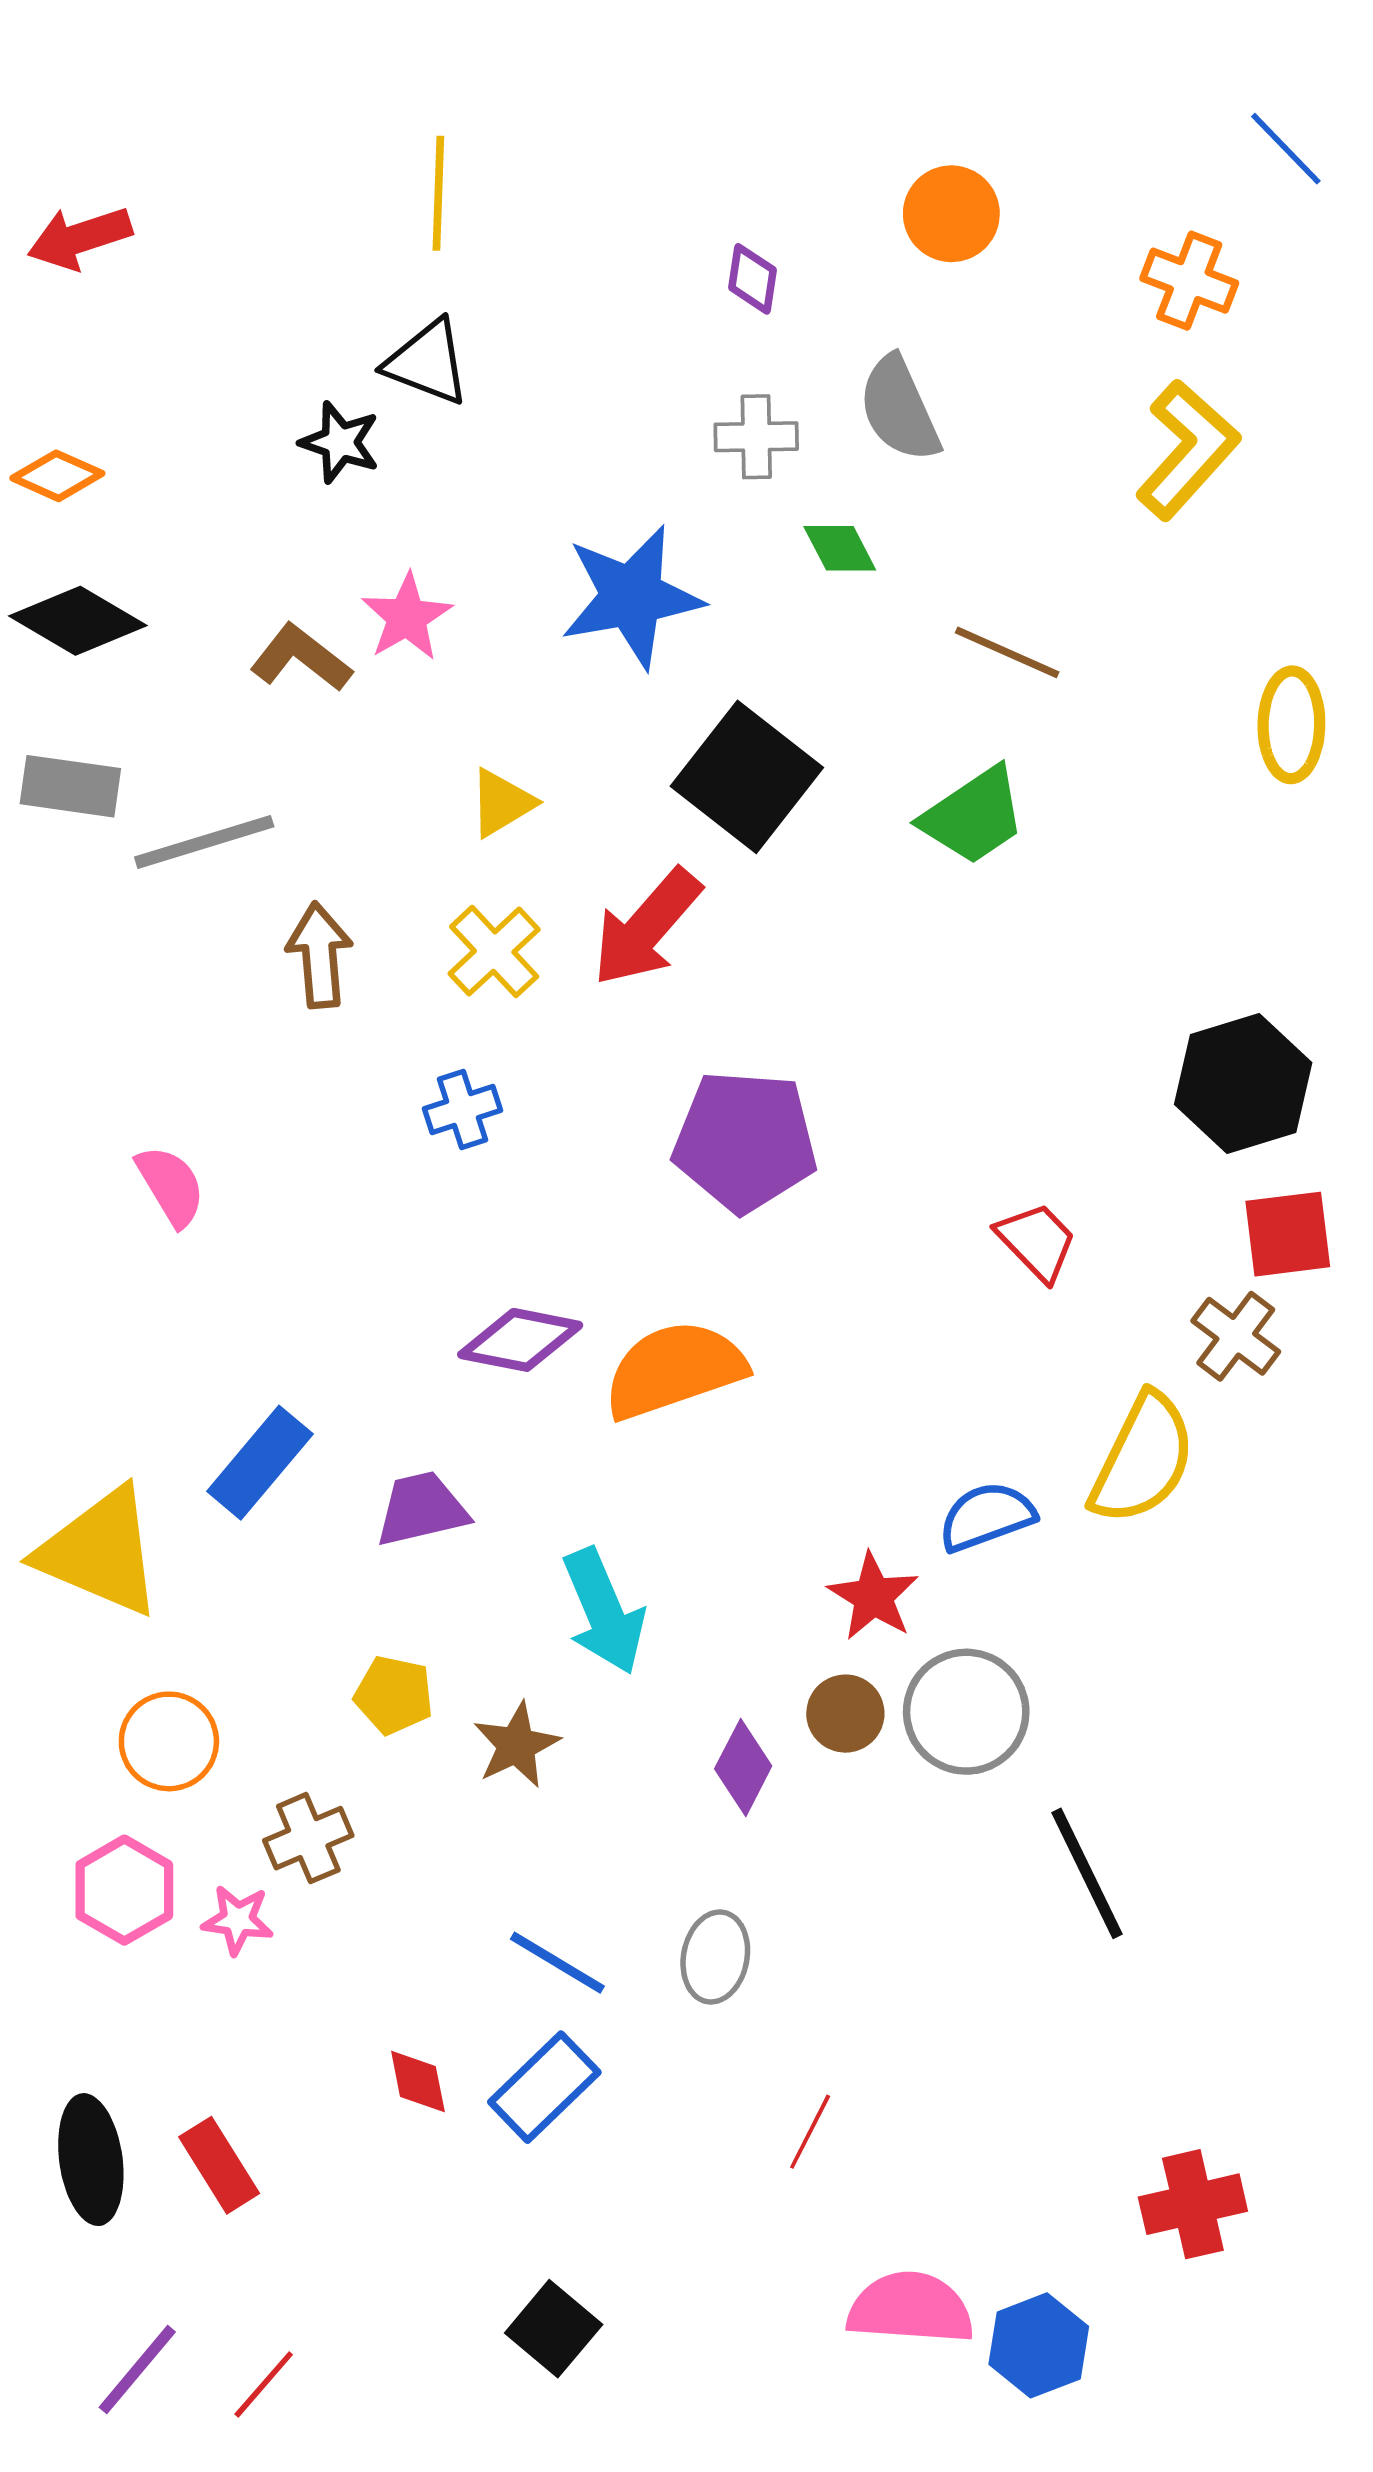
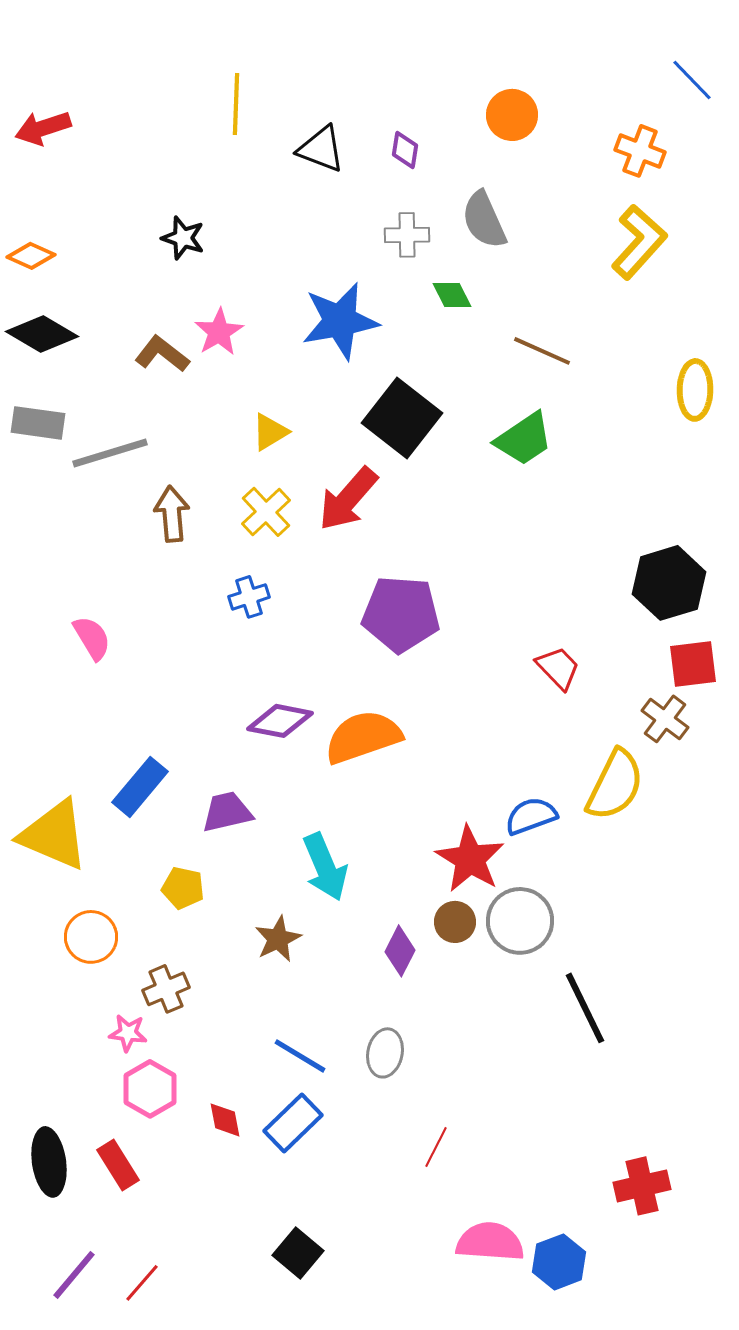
black triangle: (427, 362) -> (321, 149), moved
red star: (873, 1596) -> (470, 859), size x1.4
yellow pentagon: (394, 1695) -> (183, 888), moved
pink hexagon: (124, 1890) -> (150, 1089), moved

